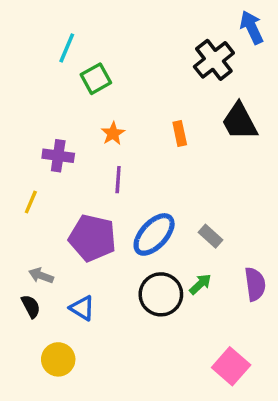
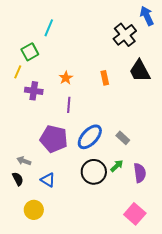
cyan line: (67, 48) -> (49, 28), moved
green square: (96, 79) -> (30, 52), moved
yellow line: (31, 202) -> (18, 72), moved
purple semicircle: (255, 284) -> (140, 173), moved

